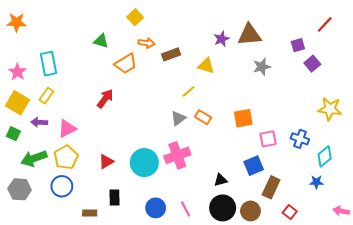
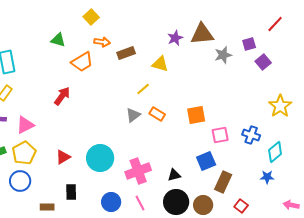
gray star: (262, 67) -> (223, 55), moved
yellow star: (330, 109) -> (280, 106), turned 30
pink cross: (177, 155) -> (138, 171), moved

